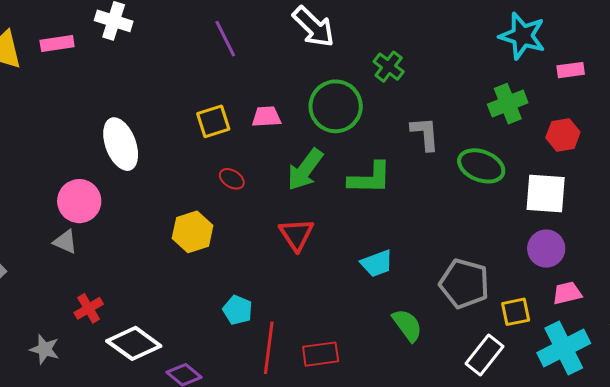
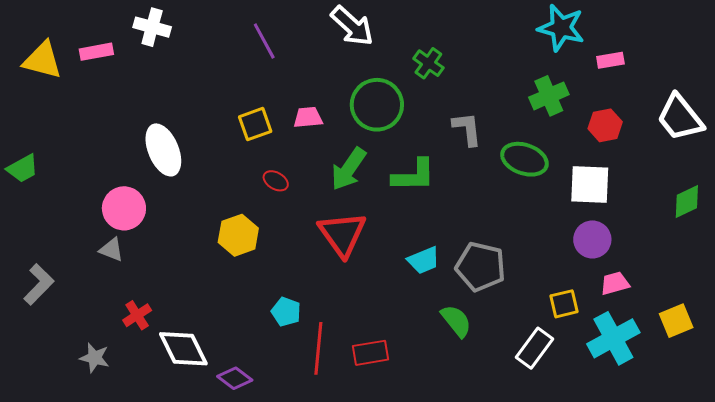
red triangle: (296, 234) -> (342, 234), size x1.4
gray pentagon: (464, 284) -> (481, 267), moved
white diamond: (134, 343) -> (183, 349), turned 30

